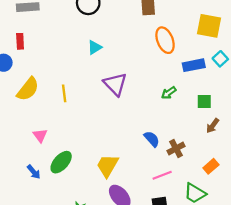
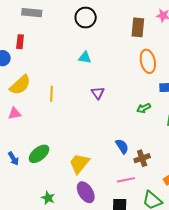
cyan triangle: (95, 47) -> (85, 58), turned 32
purple triangle: (115, 84) -> (98, 93), size x0.6
pink triangle: (40, 135) -> (15, 113), moved, turned 48

